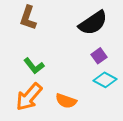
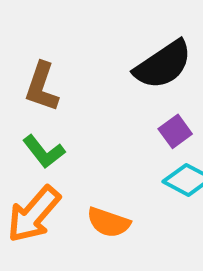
brown L-shape: (28, 18) -> (42, 87), moved

